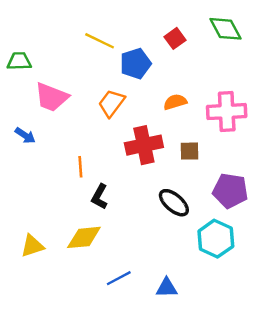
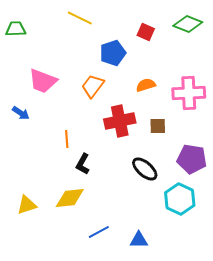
green diamond: (225, 29) -> (188, 24), turned -40
red square: (175, 38) -> (146, 32), turned -30
yellow line: (100, 41) -> (80, 18), moved
green trapezoid: (19, 61) -> (16, 29), moved

